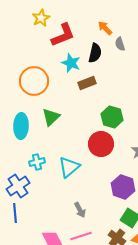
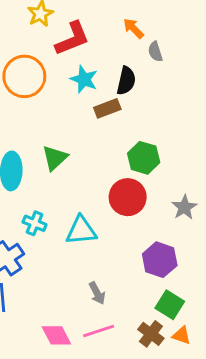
black semicircle: (95, 53) -> (126, 81), moved
orange circle: (34, 81) -> (24, 76), moved
cyan cross: (37, 162) -> (35, 223), turned 35
cyan triangle: (69, 167) -> (81, 231), turned 35

